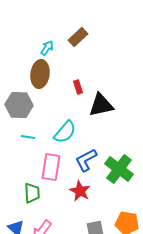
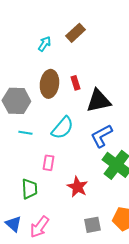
brown ellipse: (40, 74) -> (49, 84), moved
blue L-shape: (86, 160) -> (101, 136), moved
pink rectangle: (51, 167) -> (48, 163), size x0.6

